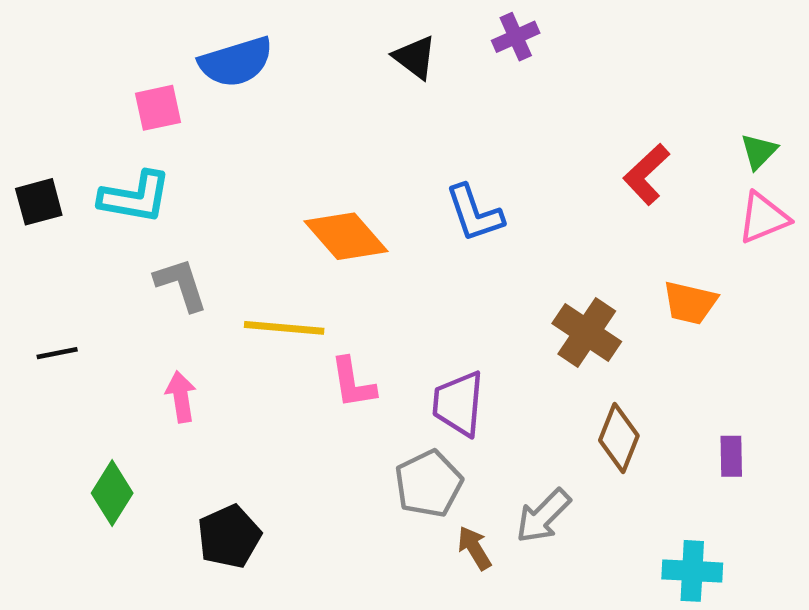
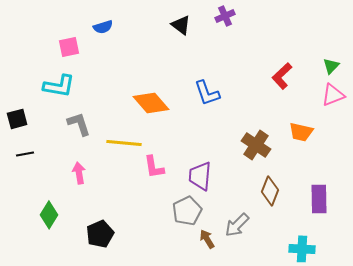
blue semicircle: (236, 62) -> (103, 27), size x0.6
black square: (39, 202) -> (17, 119), moved
purple rectangle: (731, 456) -> (319, 199), size x1.6

